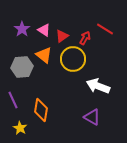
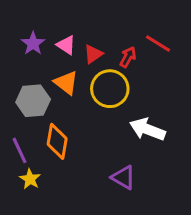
orange diamond: (41, 110) -> (57, 141), moved
purple triangle: (92, 117) -> (123, 177), moved
yellow star: (20, 128) -> (30, 179), moved

